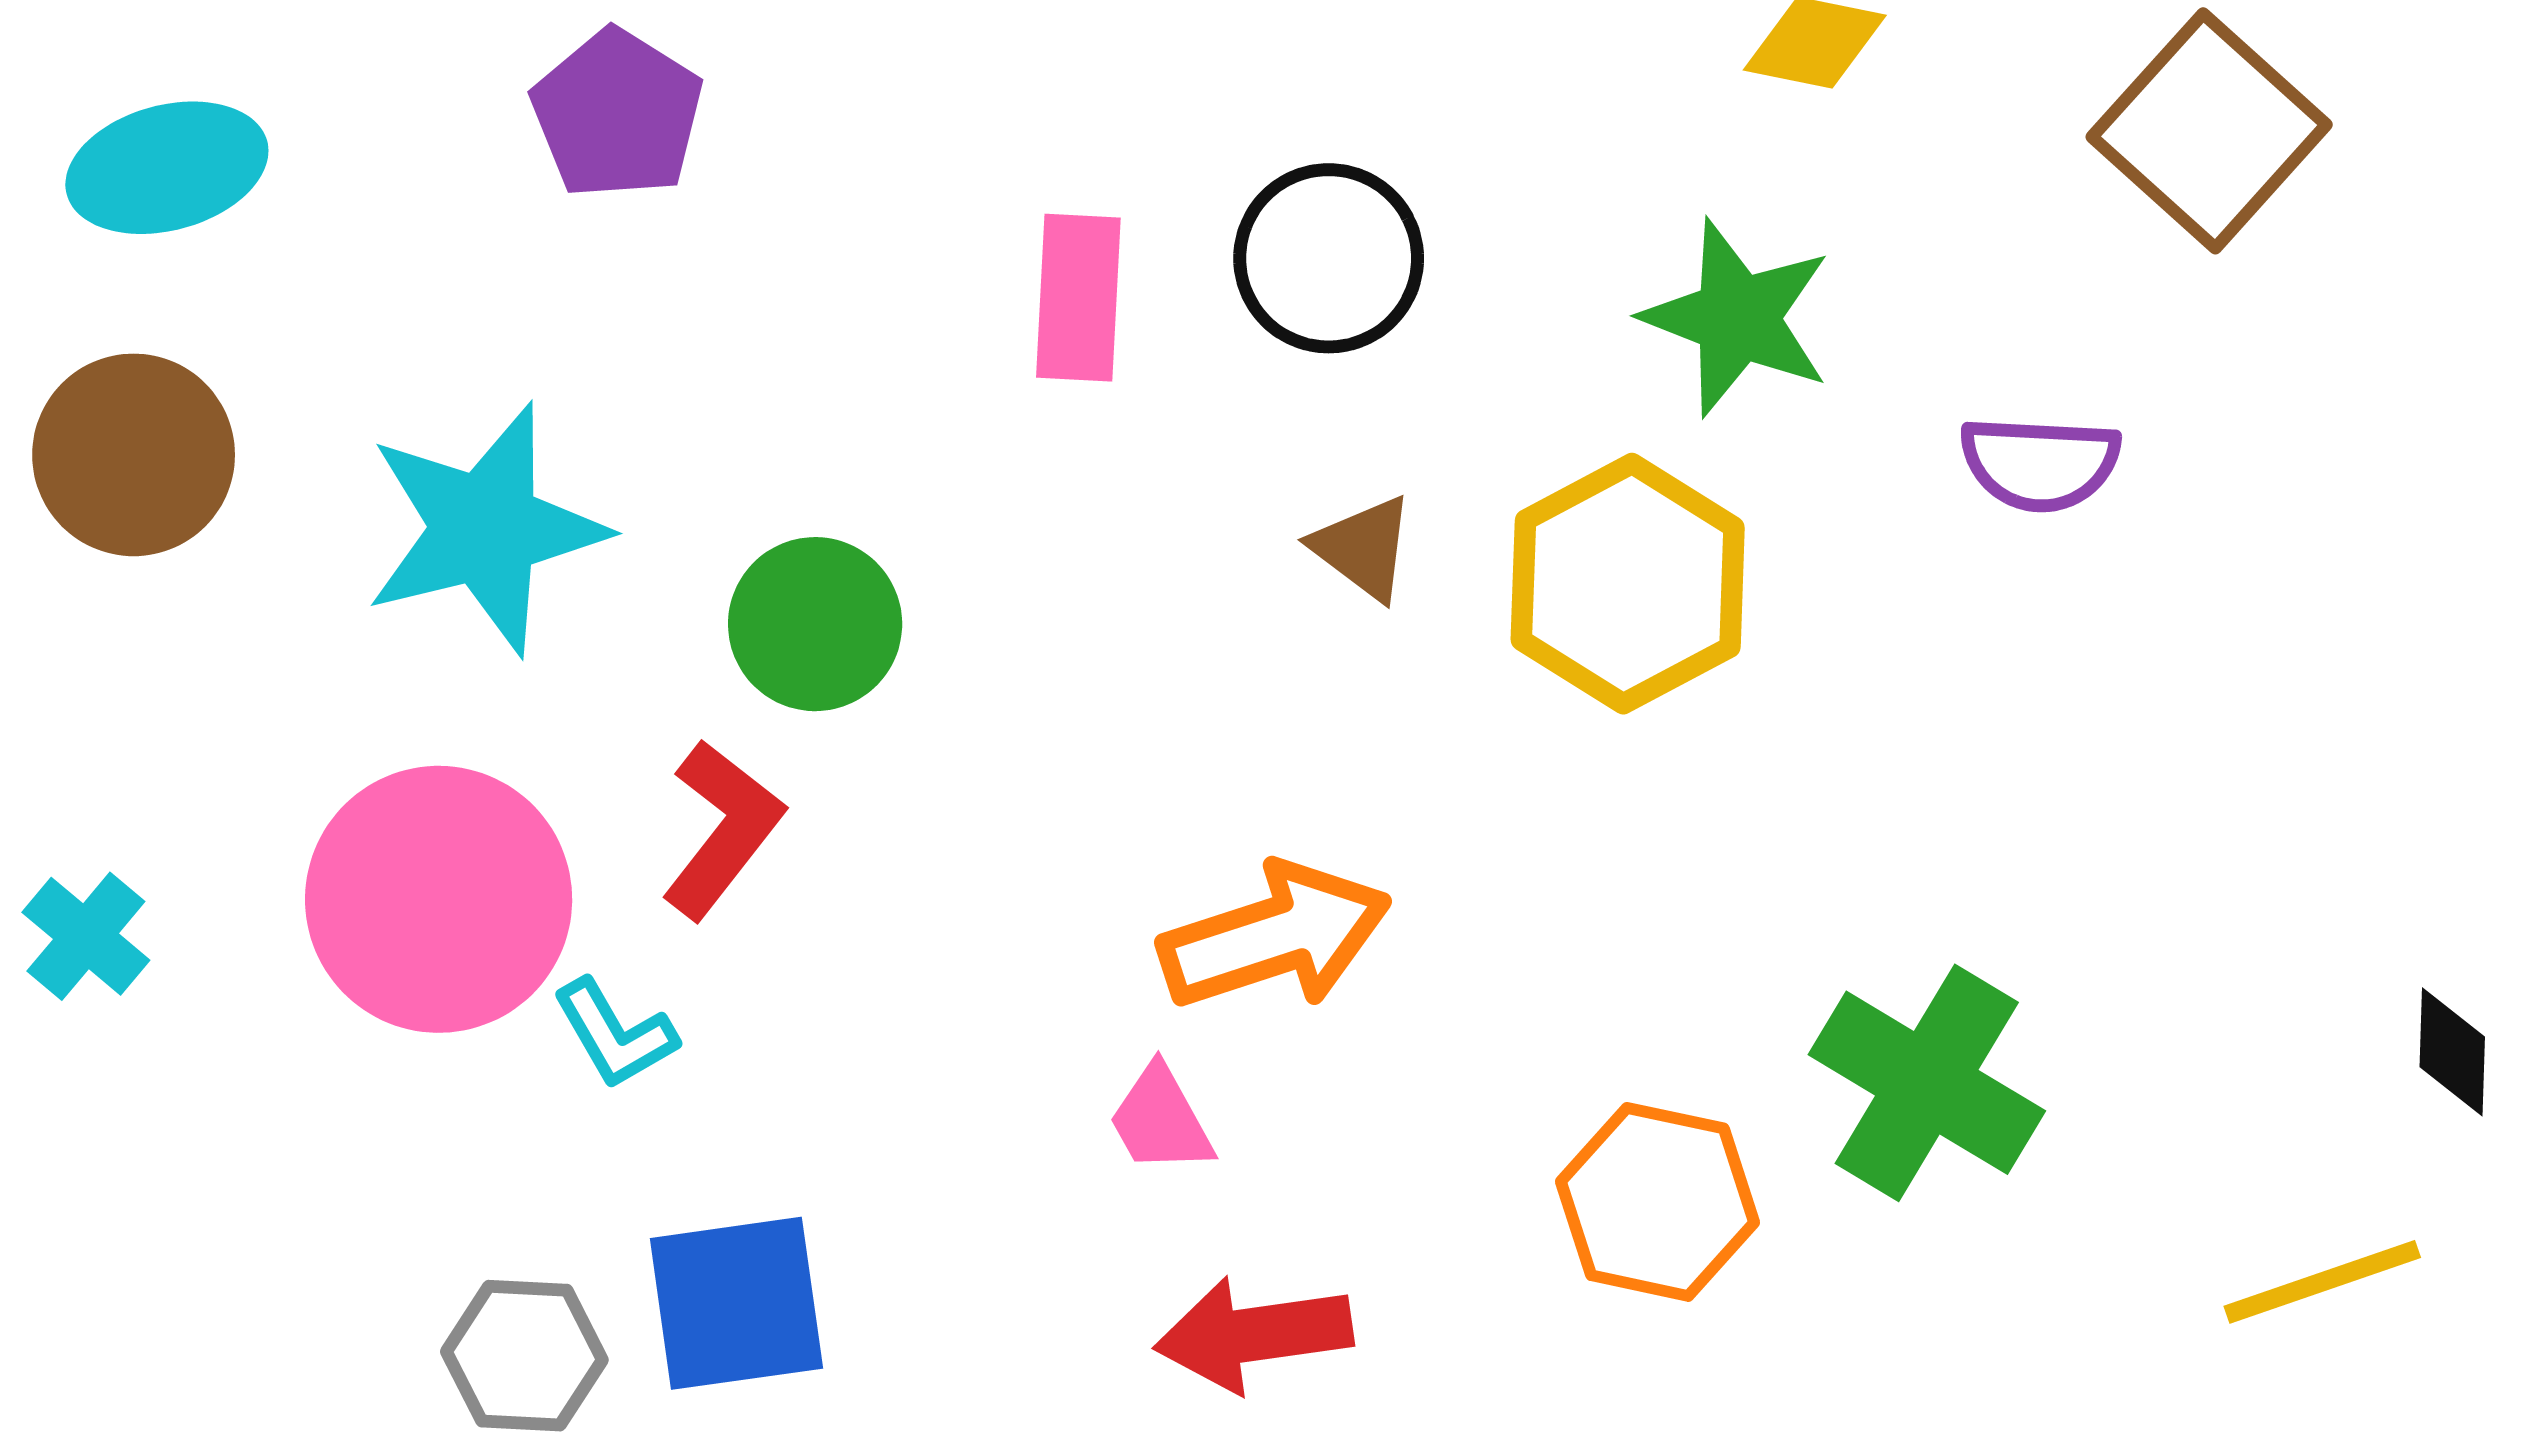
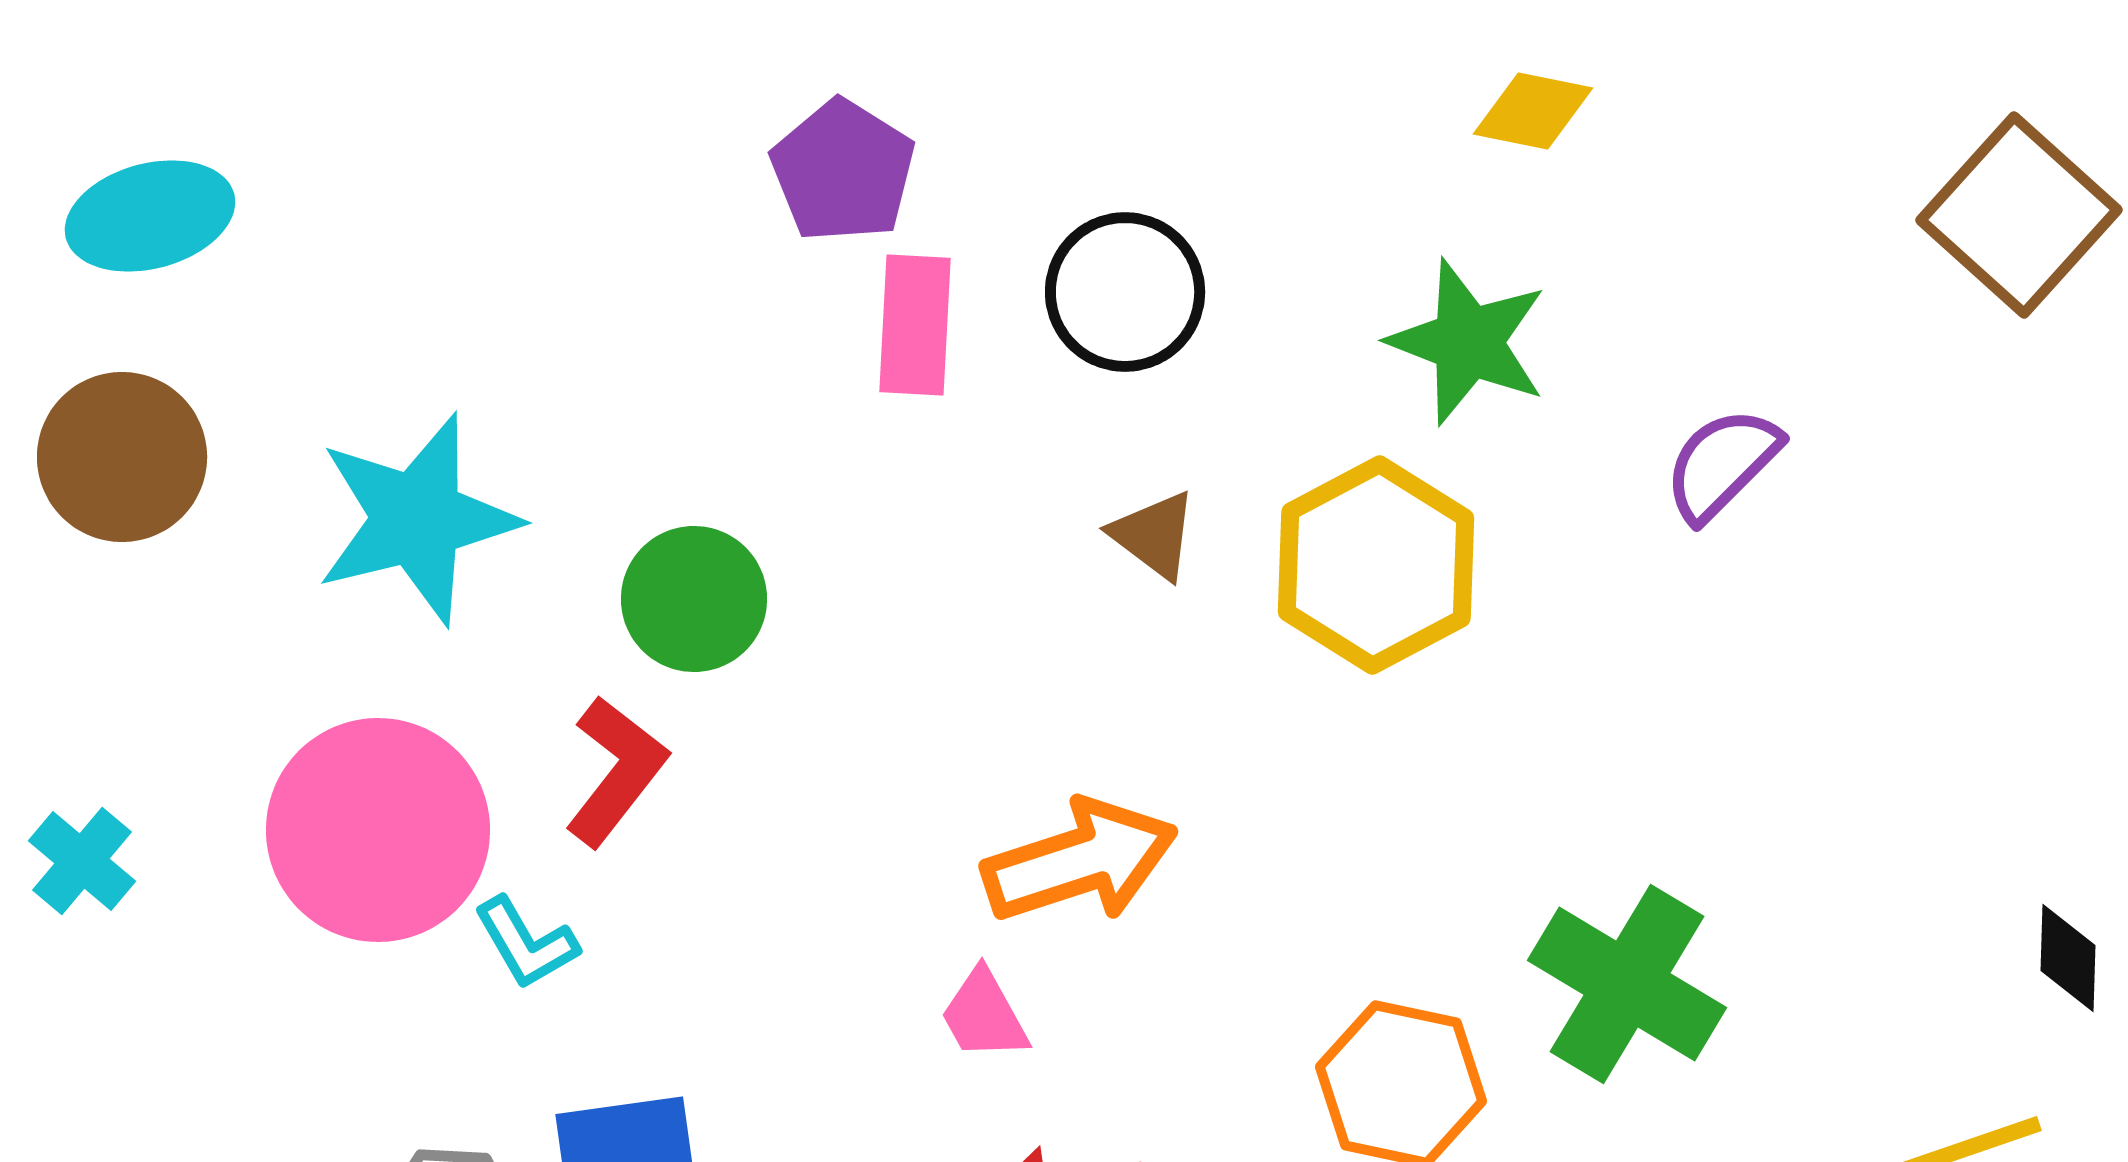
purple pentagon: (617, 114) -> (843, 171), moved
brown square: (2209, 131) -> (2019, 215), moved
purple semicircle: (2040, 463) -> (1722, 464), turned 132

